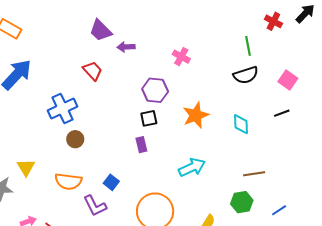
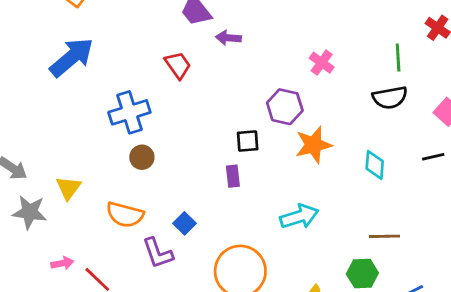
pink cross: (181, 57) -> (322, 63), moved
purple hexagon: (155, 90) -> (285, 107), moved

